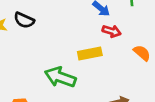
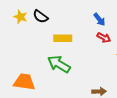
yellow rectangle: (90, 53) -> (63, 38), moved

